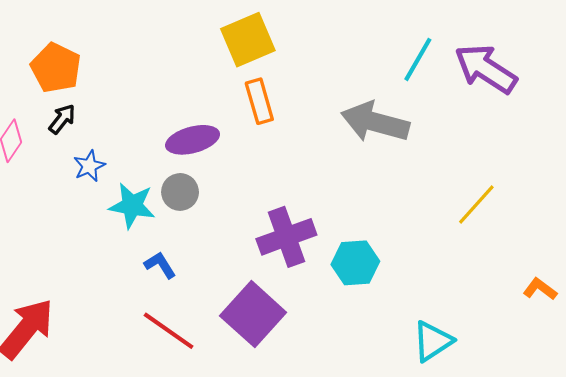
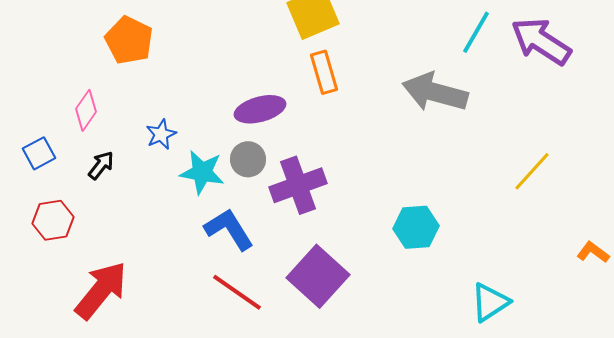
black arrow: (62, 119) -> (101, 165), moved
purple cross: (286, 237) -> (298, 185), moved
blue L-shape: (160, 265) -> (229, 229), size x1.6

